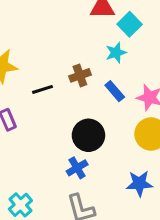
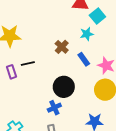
brown cross: (80, 75) -> (62, 47), turned -32
black line: (42, 89) -> (28, 64), moved

